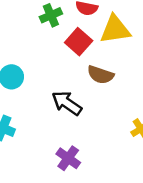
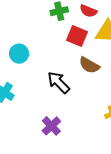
red square: (79, 42) -> (77, 36), turned -30

